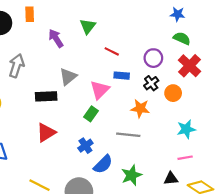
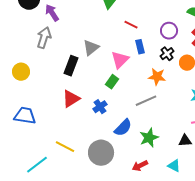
purple arrow: (56, 38) -> (52, 13), moved
blue rectangle: (122, 76) -> (140, 47), turned 72
black rectangle: (46, 96) -> (71, 66), turned -66
gray line: (128, 135) -> (146, 101), turned -30
blue cross: (85, 146) -> (100, 107), moved

